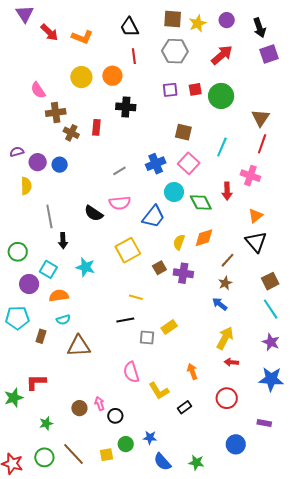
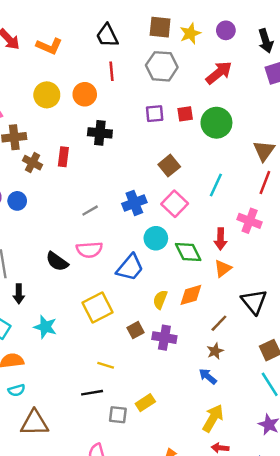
brown square: (183, 132) -> (169, 166), turned 36
orange triangle: (256, 216) -> (223, 268), moved

